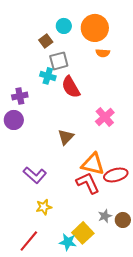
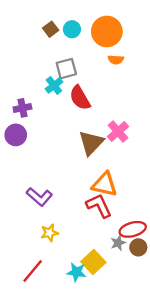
brown square: (46, 41) -> (51, 29), moved
cyan cross: (48, 76) -> (54, 85), turned 35
brown triangle: (66, 137) -> (91, 143), moved, size x1.4
red ellipse: (116, 175) -> (133, 229), moved

